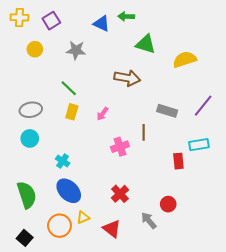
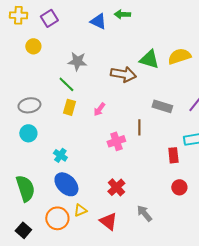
green triangle: (146, 44) -> (149, 59), moved
gray star: (76, 50) -> (77, 61), moved
red circle: (168, 204) -> (179, 187), moved

